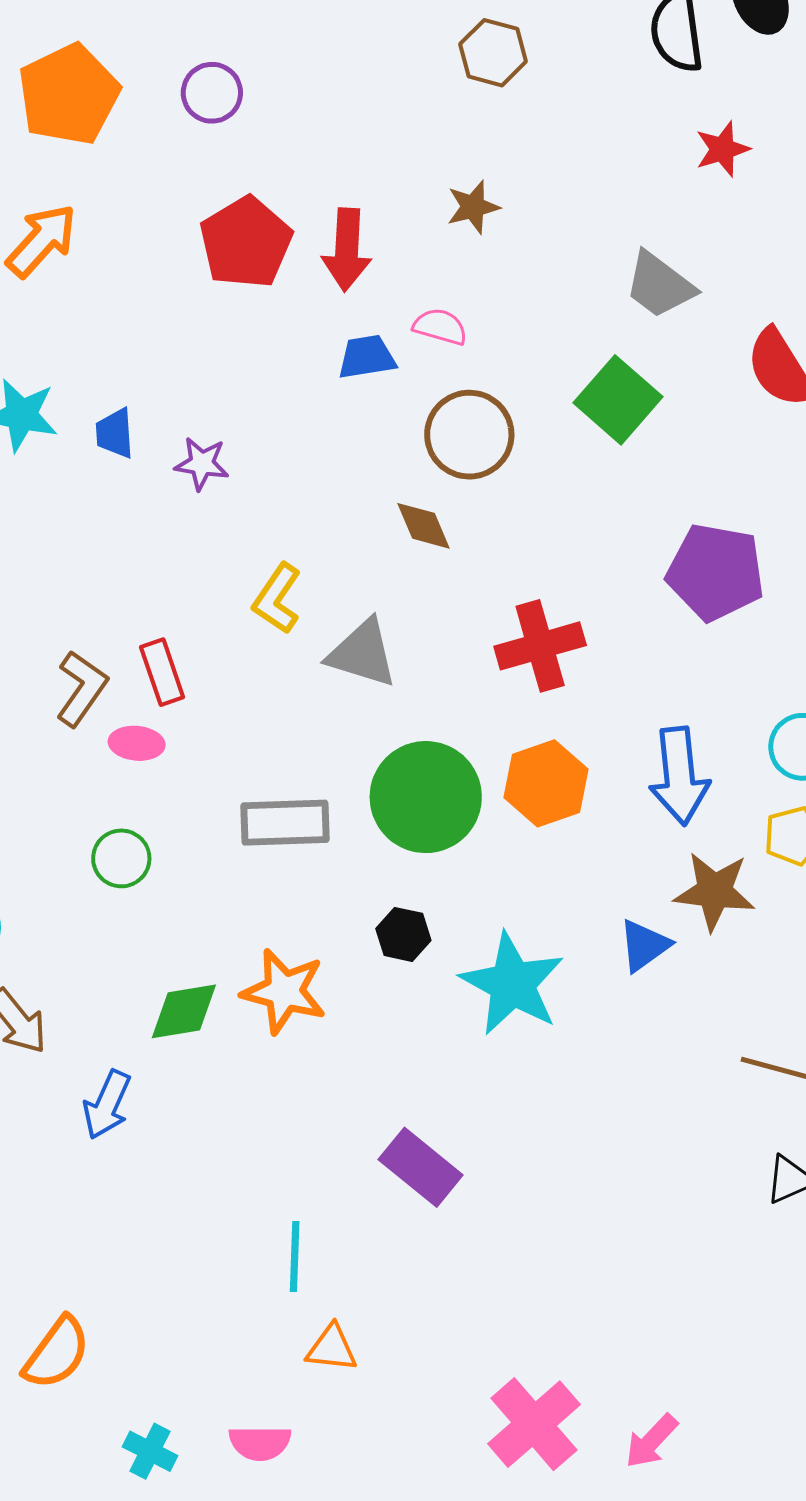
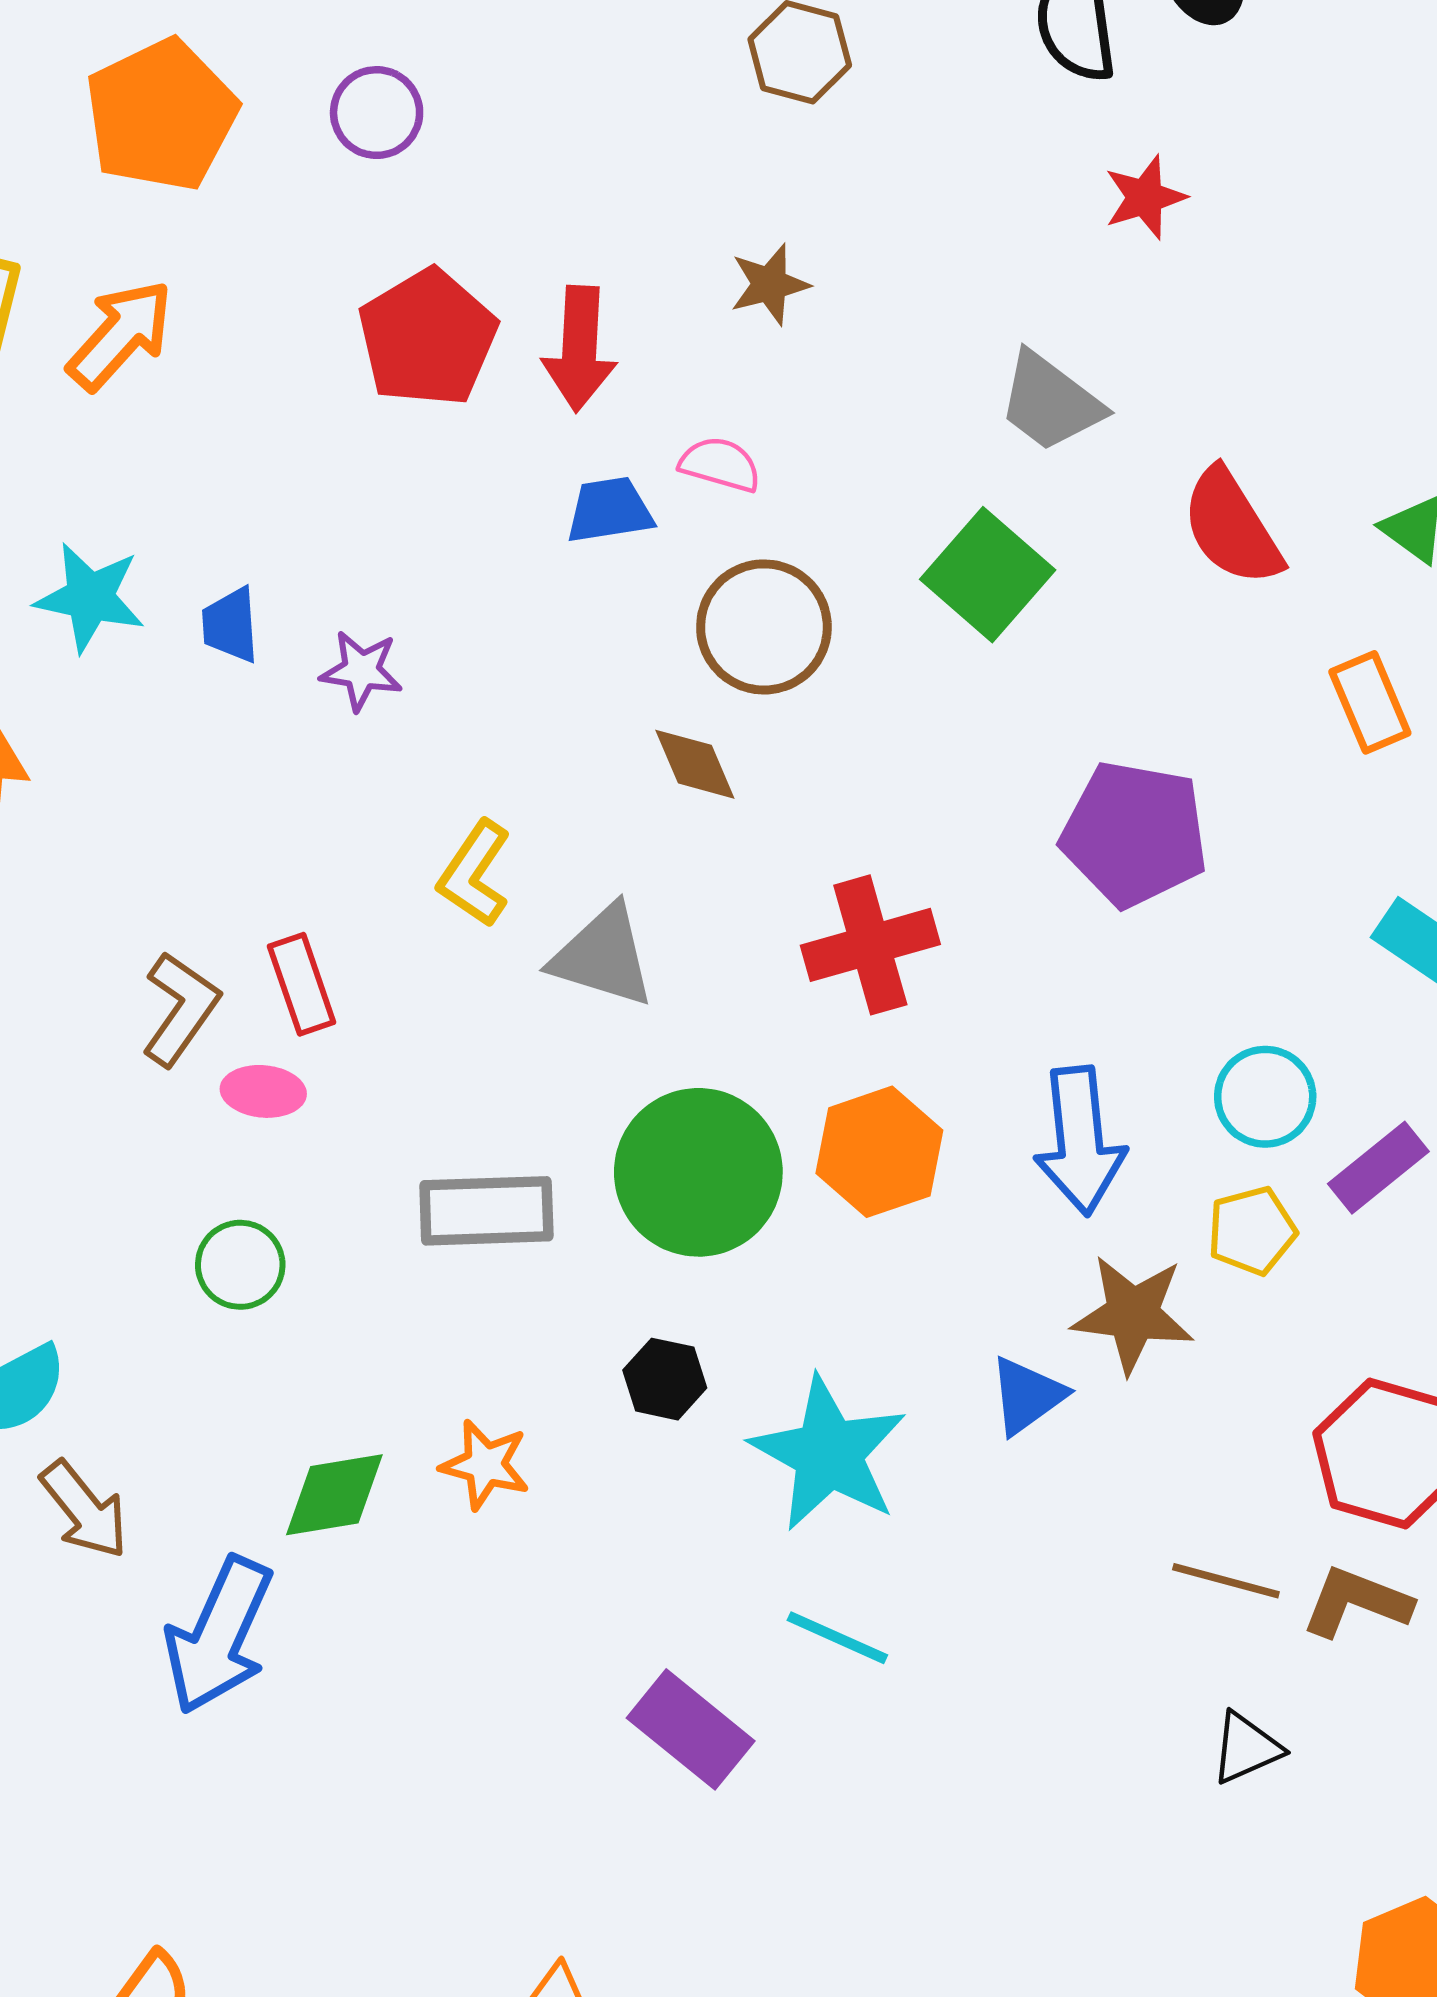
orange star: (284, 991) -> (485, 1465), size x0.7
blue arrow: (107, 1105) -> (219, 1635), size x1.5
cyan line: (295, 1256) -> (837, 1638), moved, turned -68

